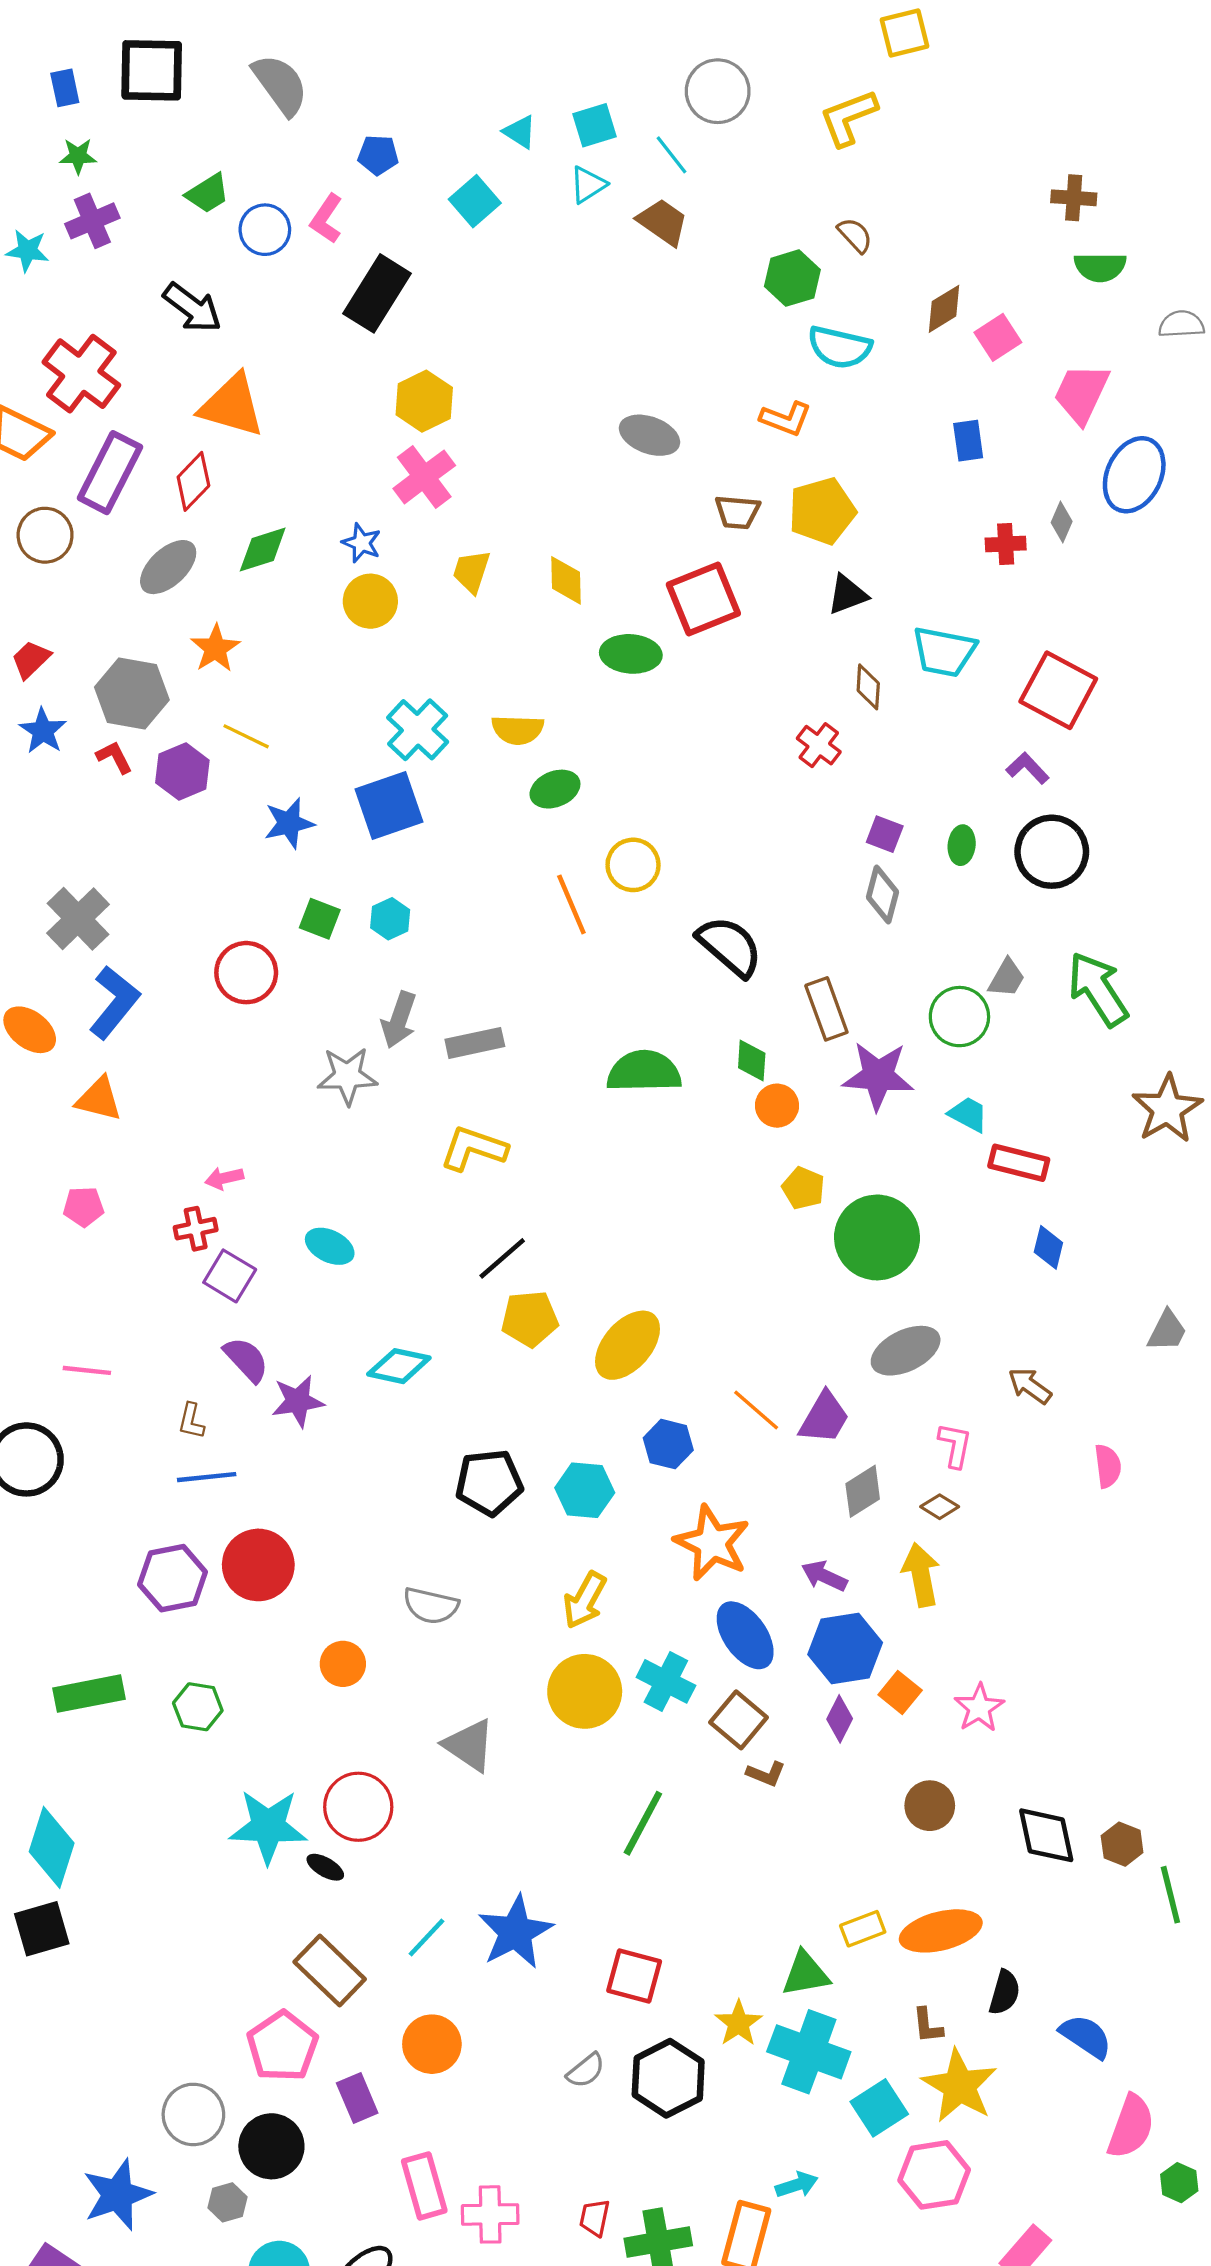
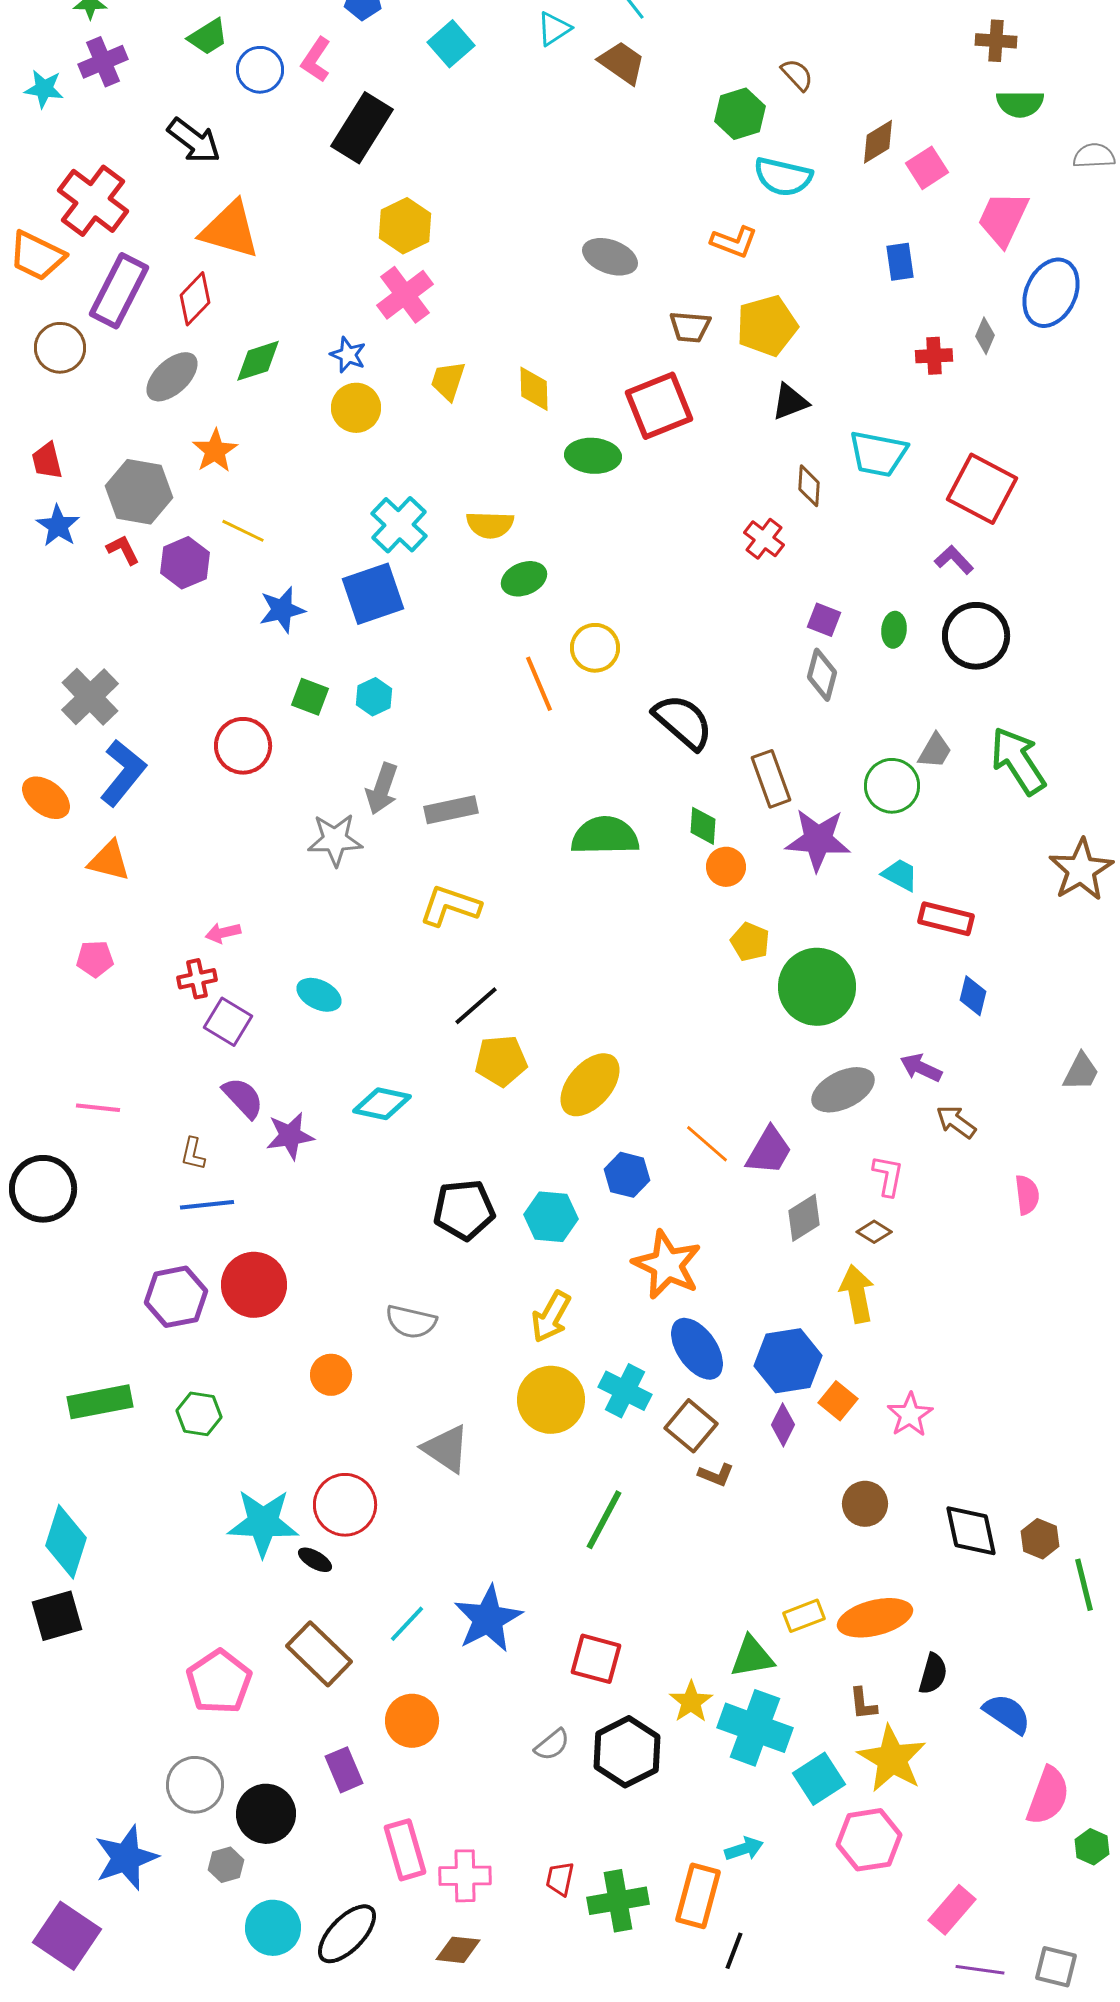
red trapezoid: (31, 659) -> (47, 461), turned -60
purple arrow: (824, 1576) -> (921, 1068), moved
pink pentagon: (282, 2046) -> (219, 1682), moved

